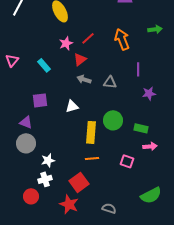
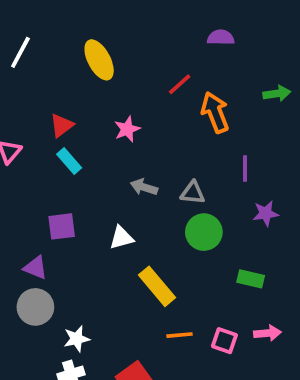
red line: (88, 38) -> (180, 84), moved
pink star: (66, 43) -> (127, 129), moved
red triangle: (80, 59) -> (62, 125), moved
green circle: (113, 120) -> (204, 232), moved
yellow rectangle: (91, 132) -> (157, 286), turned -45
pink arrow: (150, 146) -> (267, 333), moved
orange line: (92, 158) -> (180, 335), moved

